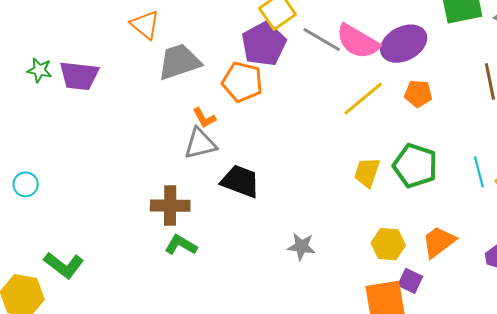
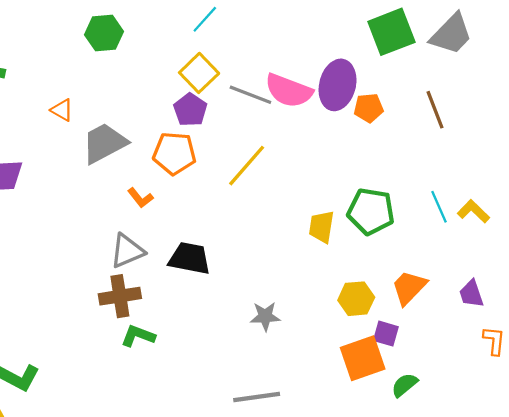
orange triangle: (145, 25) -> (62, 110), size x0.7
purple pentagon: (264, 44) -> (190, 110), size x0.7
purple ellipse: (404, 44) -> (338, 85), turned -39
orange pentagon: (418, 94) -> (369, 108), moved
yellow line: (363, 98) -> (247, 166), moved
gray triangle: (200, 144) -> (127, 251), moved

